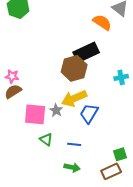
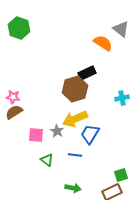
black rectangle: (86, 52) -> (87, 73), size x0.7
pink square: (35, 114) -> (36, 135), size x0.7
blue line: (74, 144) -> (75, 155), moved

